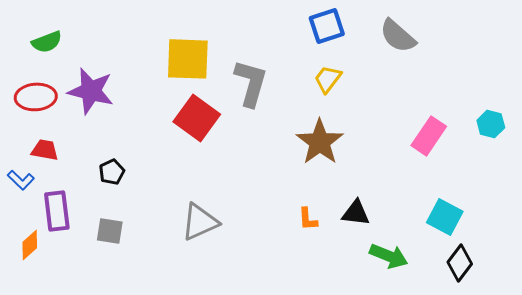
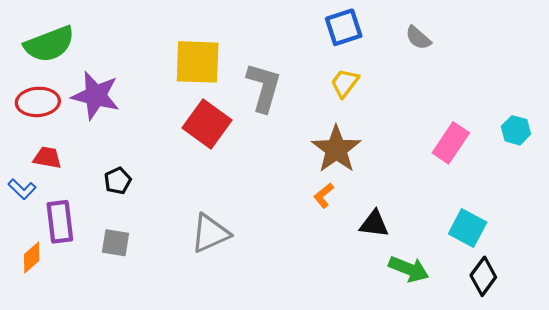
gray semicircle: (398, 36) -> (418, 38), size x0.7
green semicircle: (47, 42) -> (49, 44), size x1.6
orange L-shape: (308, 219) -> (324, 195), moved, turned 55

